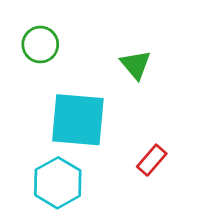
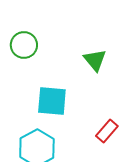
cyan square: (78, 120) -> (52, 101), size x0.7

